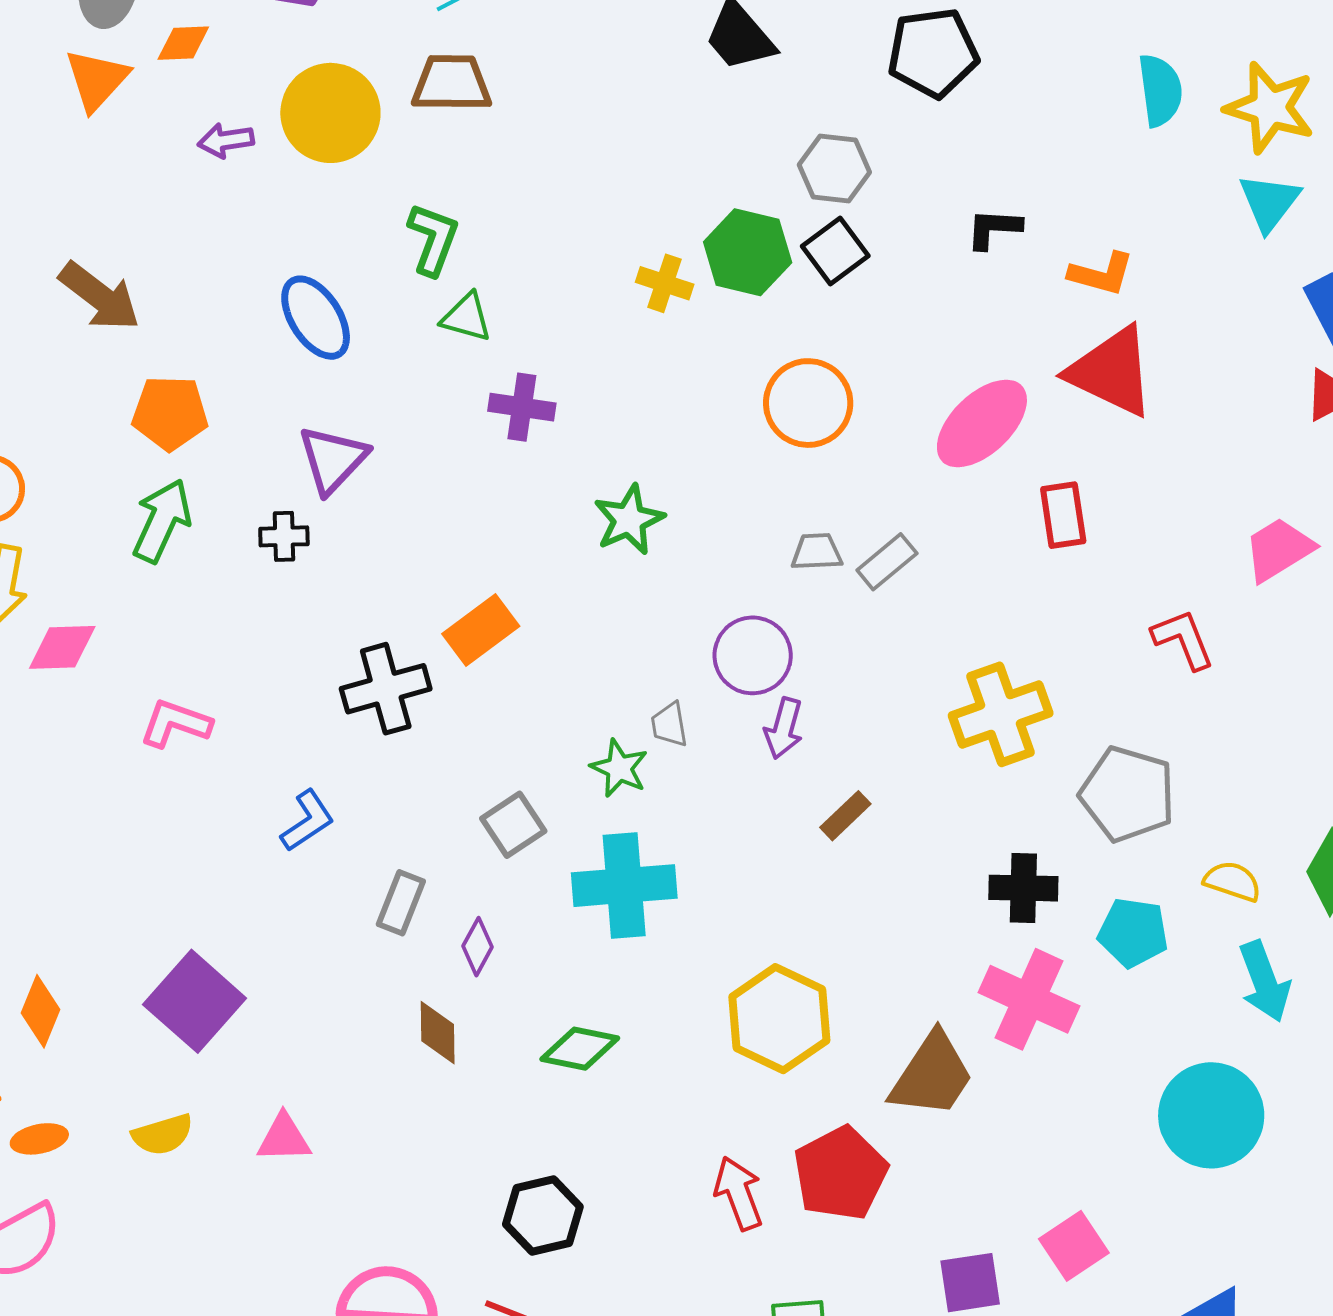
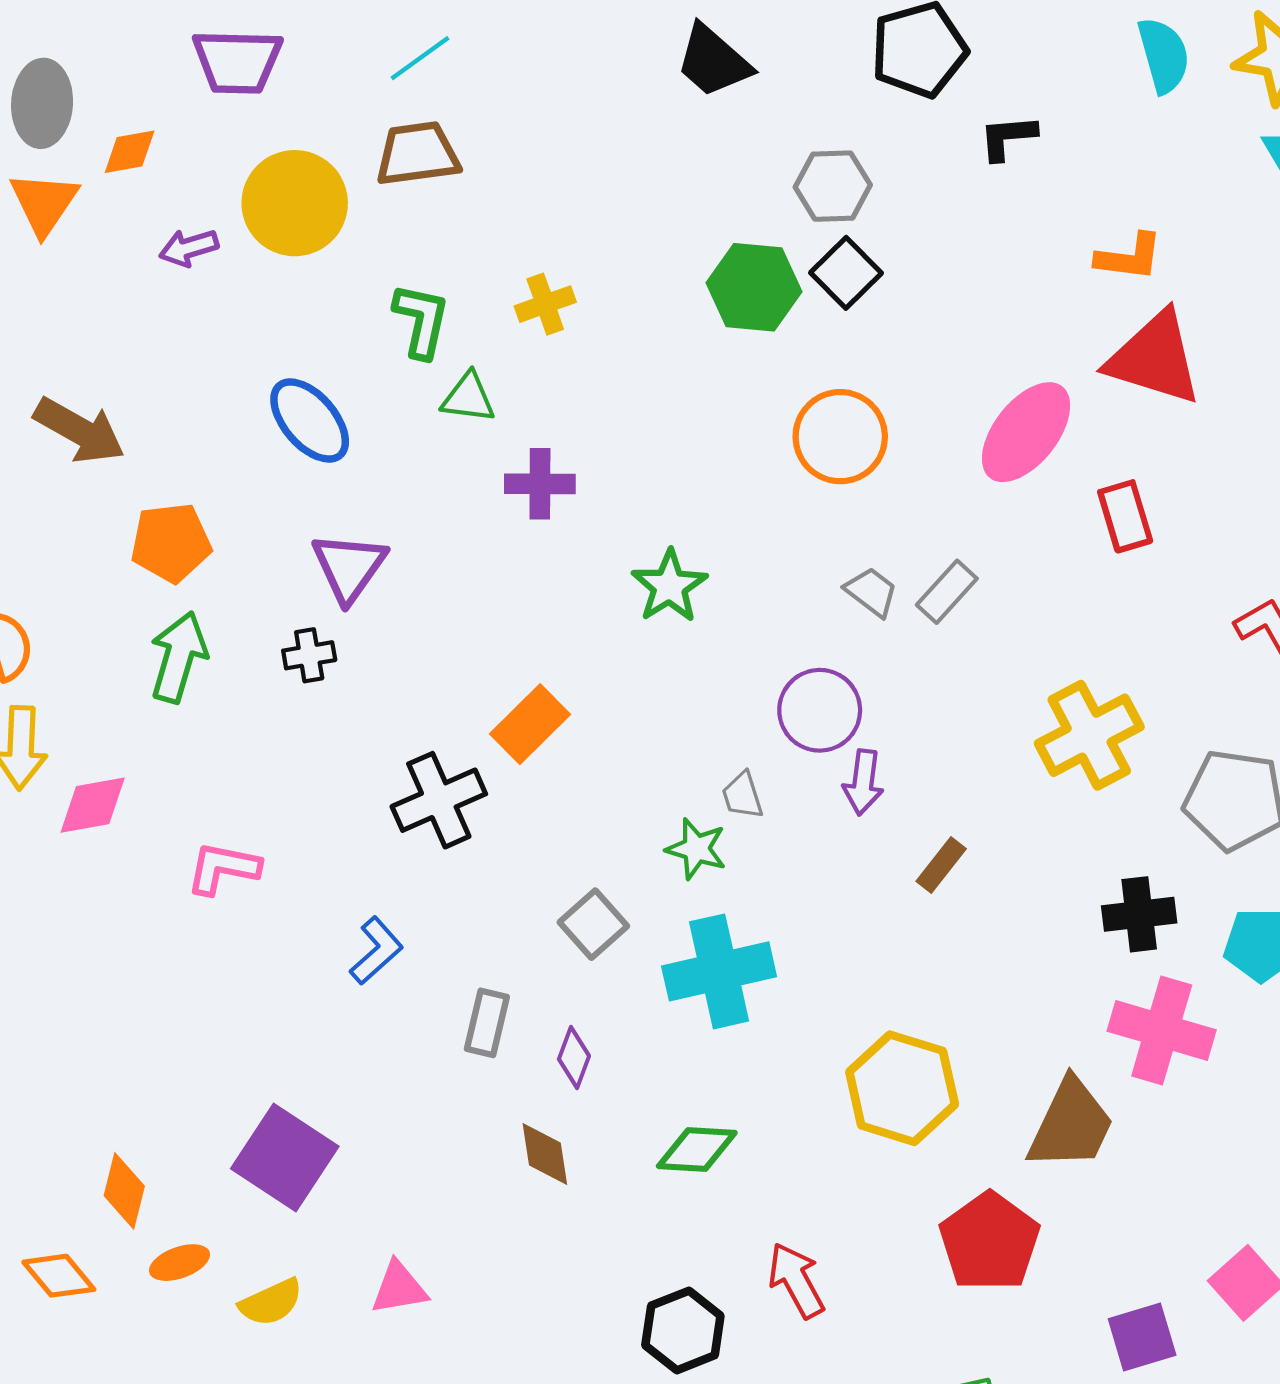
black L-shape: (994, 229) -> (1008, 137), moved
yellow cross: (665, 283) -> (545, 304), moved, turned -30
gray trapezoid: (817, 552) -> (871, 592), turned 48
orange ellipse: (39, 1139) -> (180, 1263), moved
red arrow: (739, 1193) -> (796, 1280), moved

